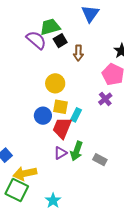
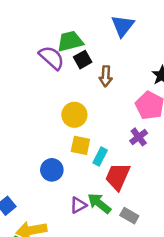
blue circle: (43, 116) -> (52, 170), moved
red trapezoid: (62, 128) -> (118, 177), moved
green arrow: (77, 151) -> (99, 203), turned 108

